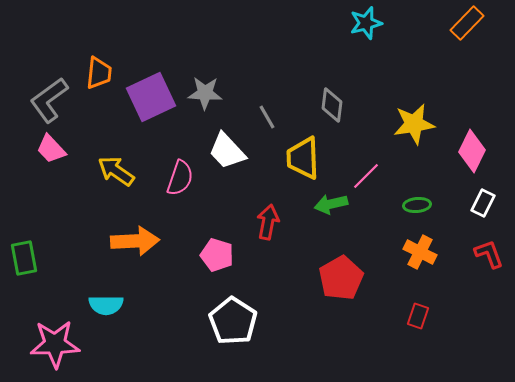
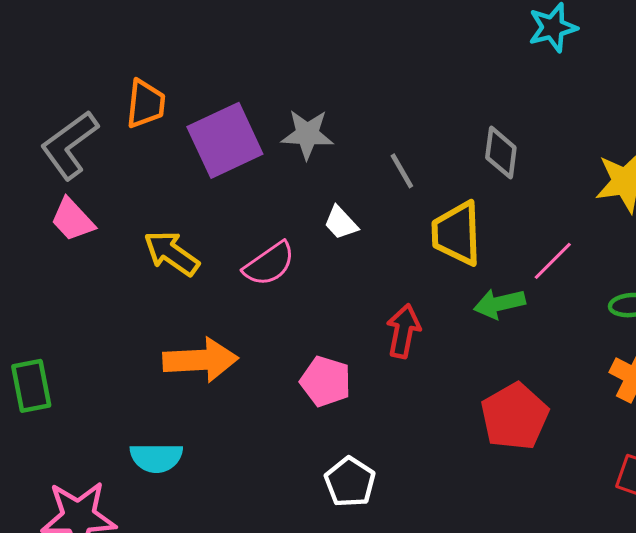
white trapezoid: (227, 151) -> (341, 223), size x0.6
pink semicircle: (180, 178) -> (269, 264), turned 36
white pentagon: (233, 321) -> (350, 482), size x0.7

